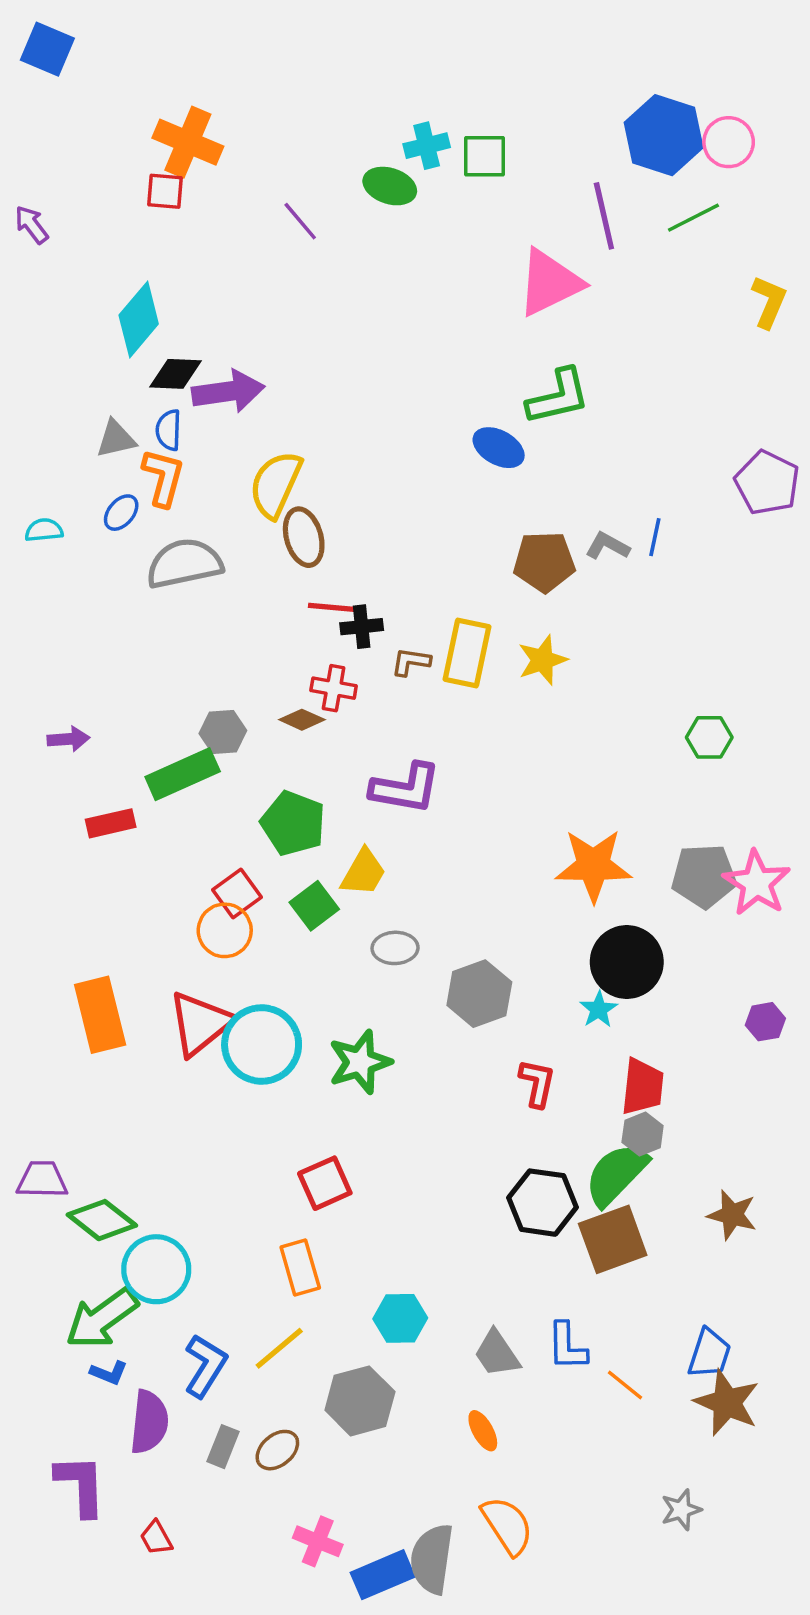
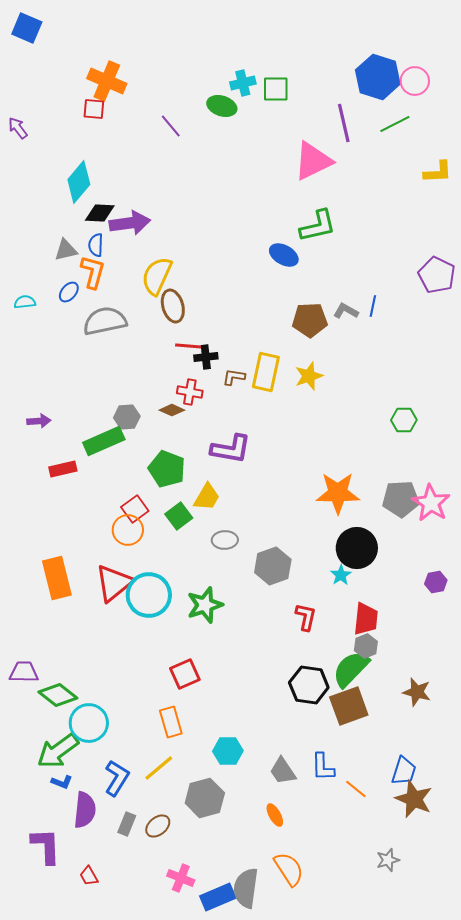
yellow L-shape: (769, 302) -> (438, 172), turned 64

